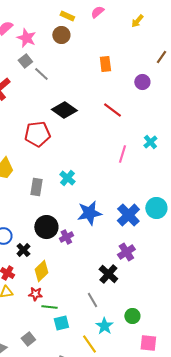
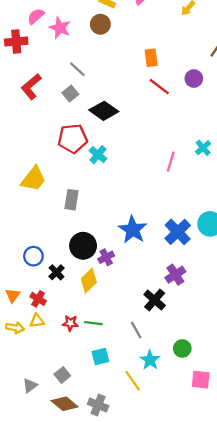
gray square: (25, 61) -> (70, 93), moved
red line: (112, 110) -> (159, 87), moved
cyan cross: (67, 178) -> (98, 155), moved
blue star: (89, 213) -> (133, 230), turned -30
yellow diamond: (41, 271) -> (89, 280), moved
green line: (49, 307) -> (93, 323), moved

